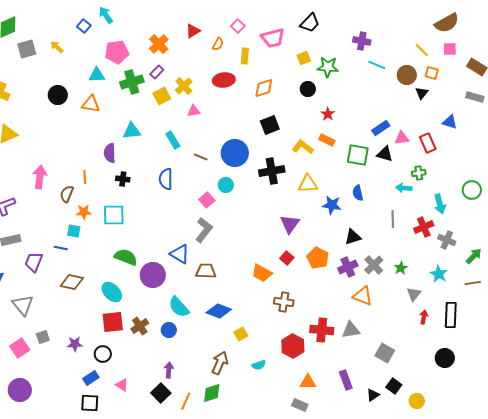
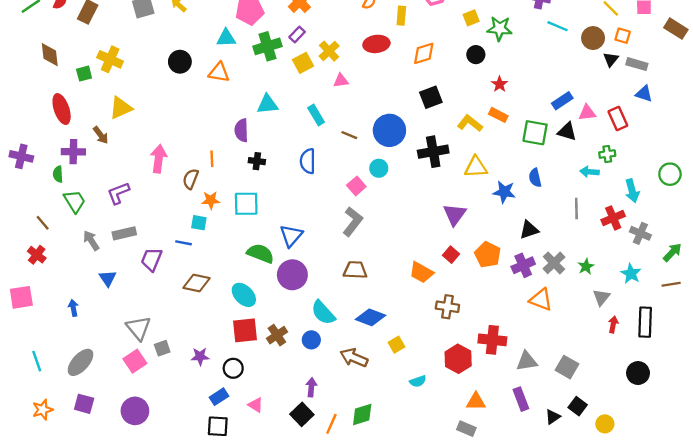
gray rectangle: (475, 97) -> (637, 64), moved
blue triangle: (180, 254) -> (291, 236), moved, turned 40
gray triangle: (23, 305) -> (138, 328), moved
gray triangle: (351, 330) -> (527, 361), moved
brown arrow: (220, 363) -> (354, 358), moved, turned -90

